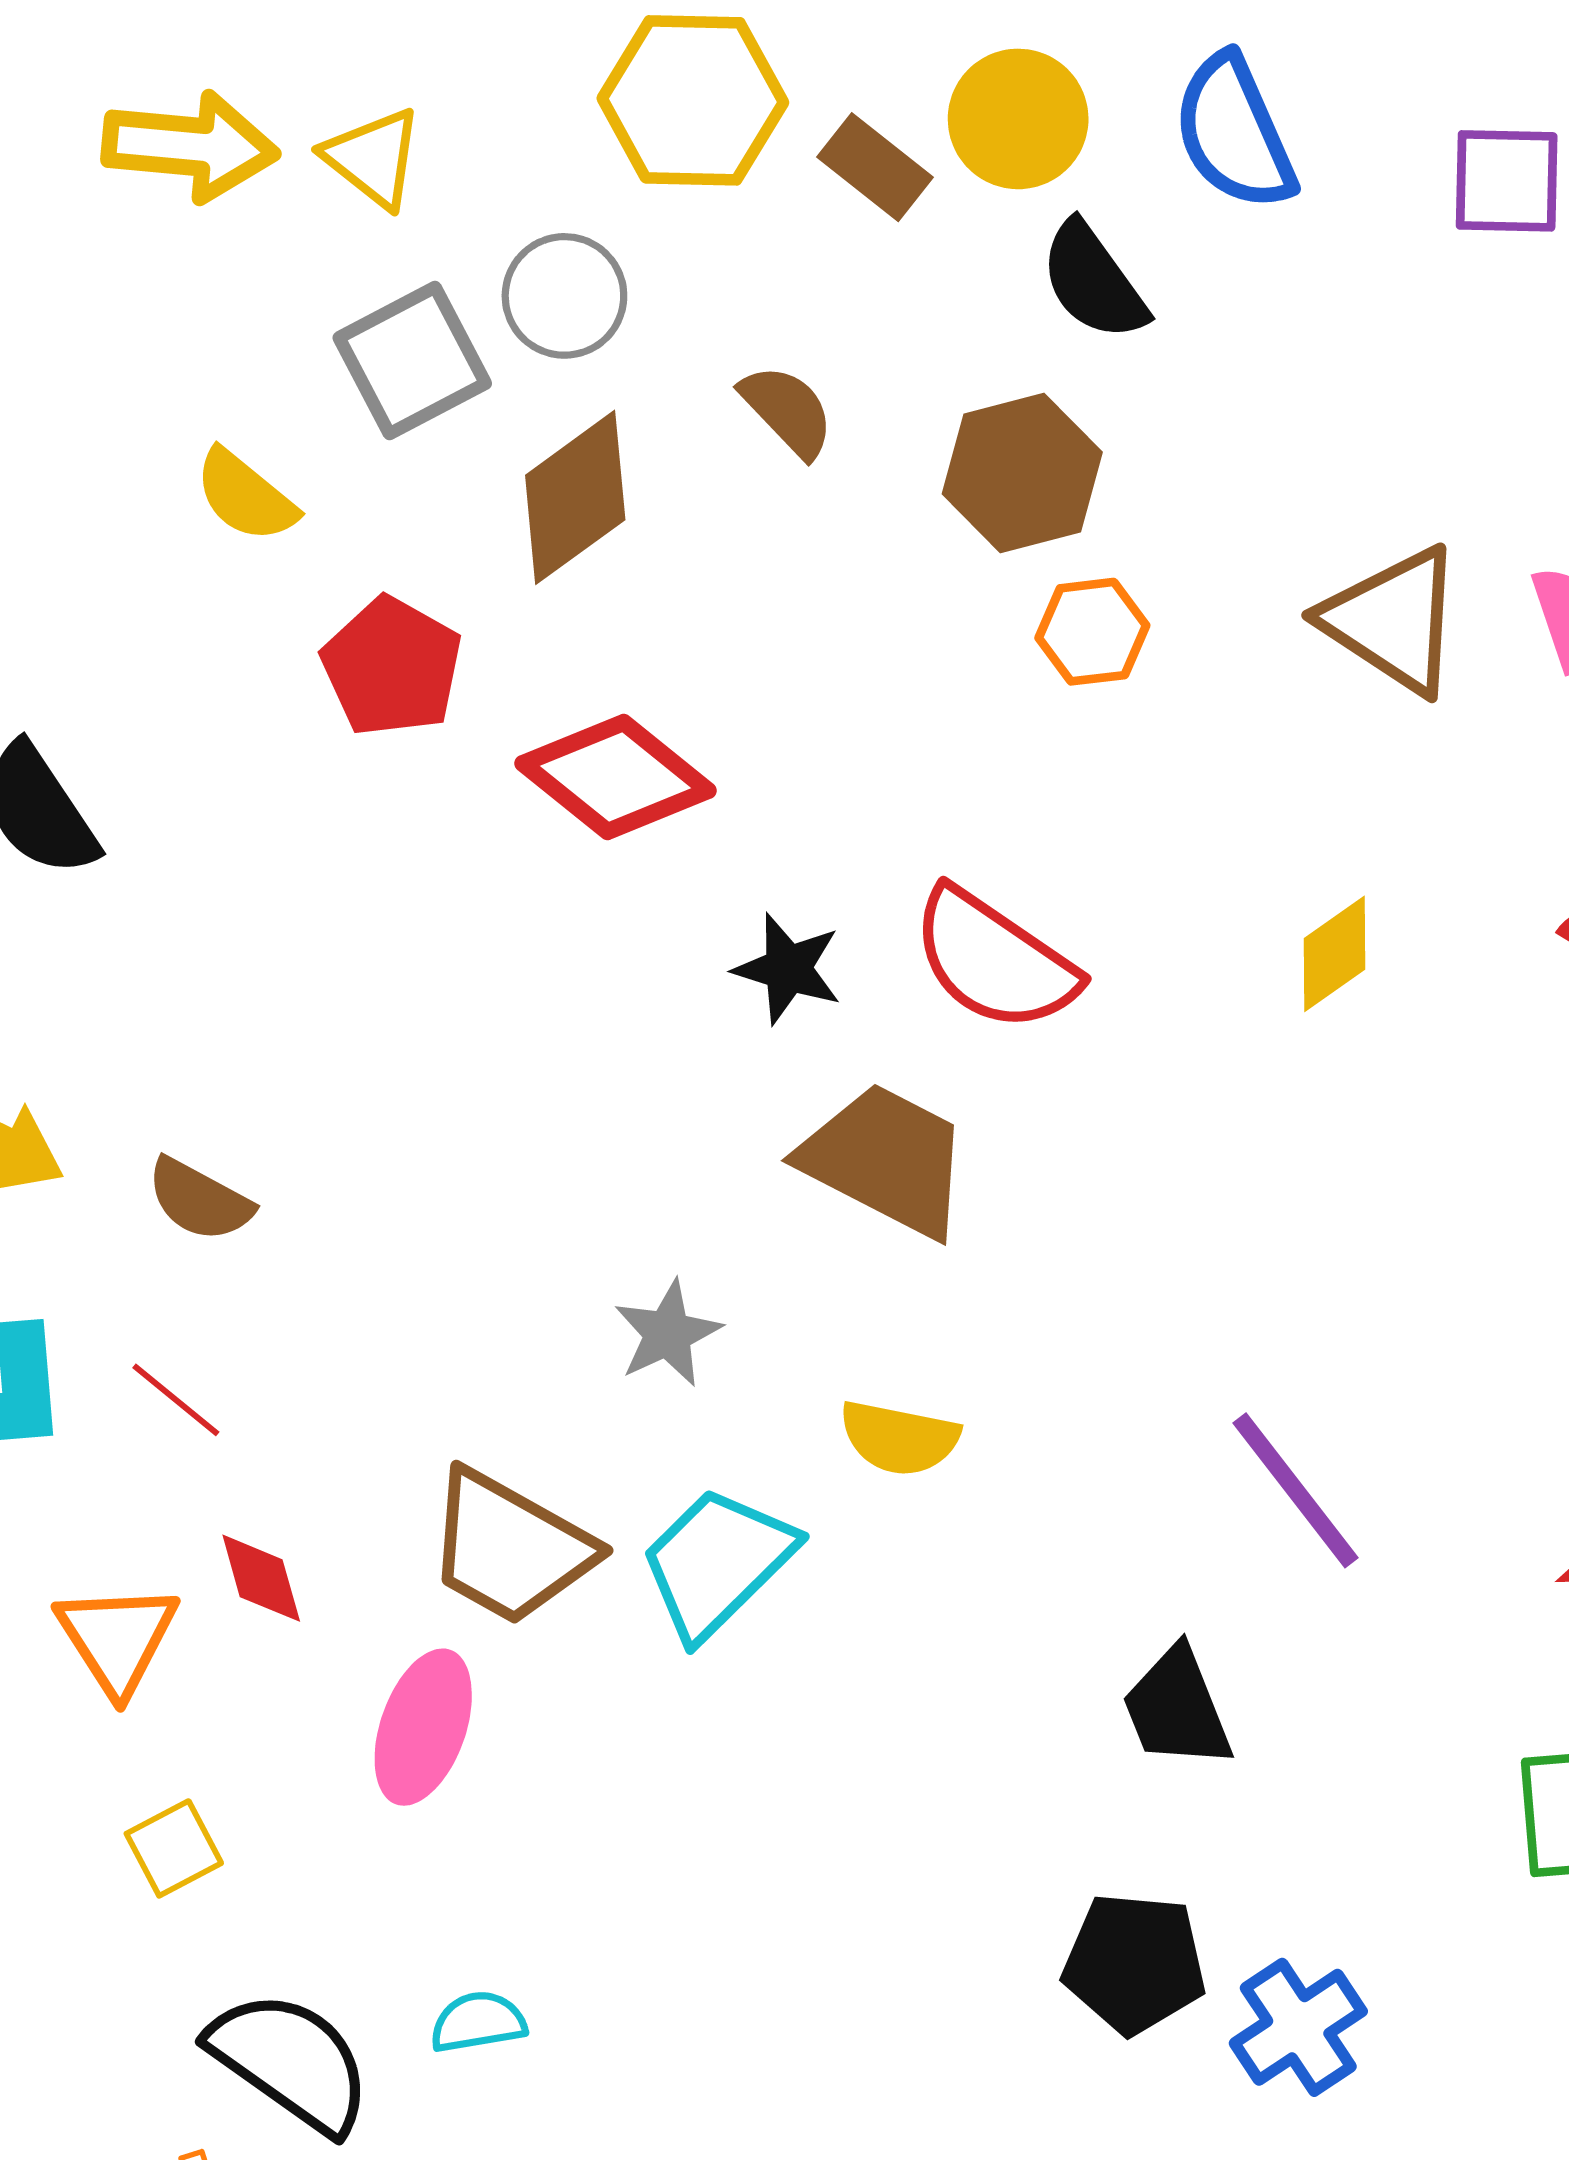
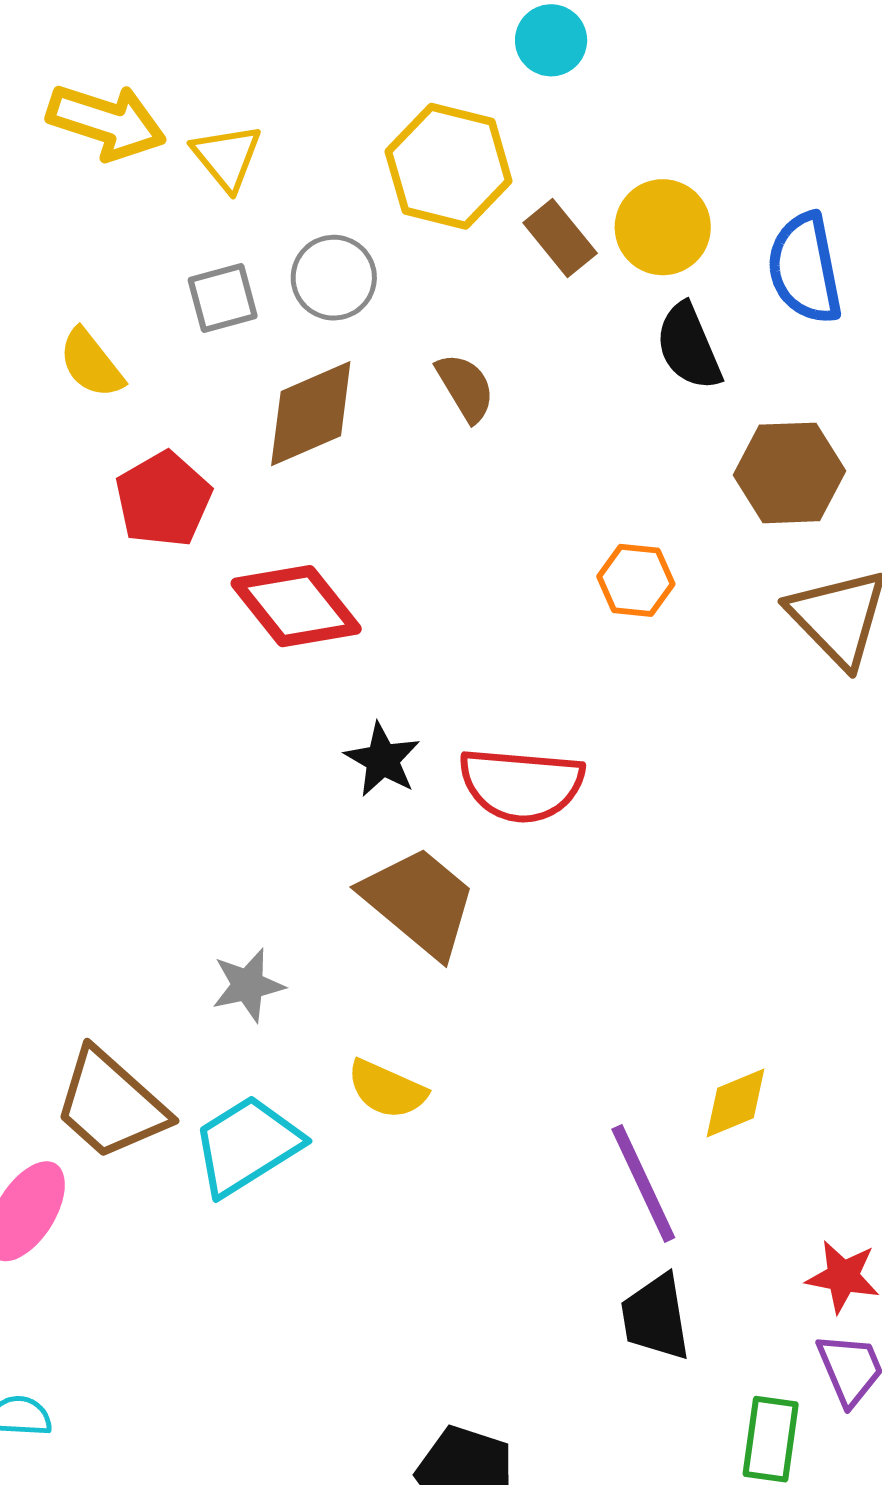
gray square: (412, 361) -> (223, 298), size x0.7
brown hexagon: (1022, 473) -> (789, 473), moved
yellow diamond: (1334, 954) -> (736, 1103), moved
red semicircle: (994, 960) -> (521, 785), turned -42
black trapezoid: (1177, 1708) -> (656, 1317), moved

